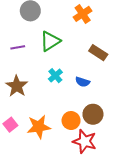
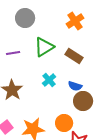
brown rectangle: (98, 53) -> (74, 56), moved
brown circle: (93, 114) -> (83, 101), moved

